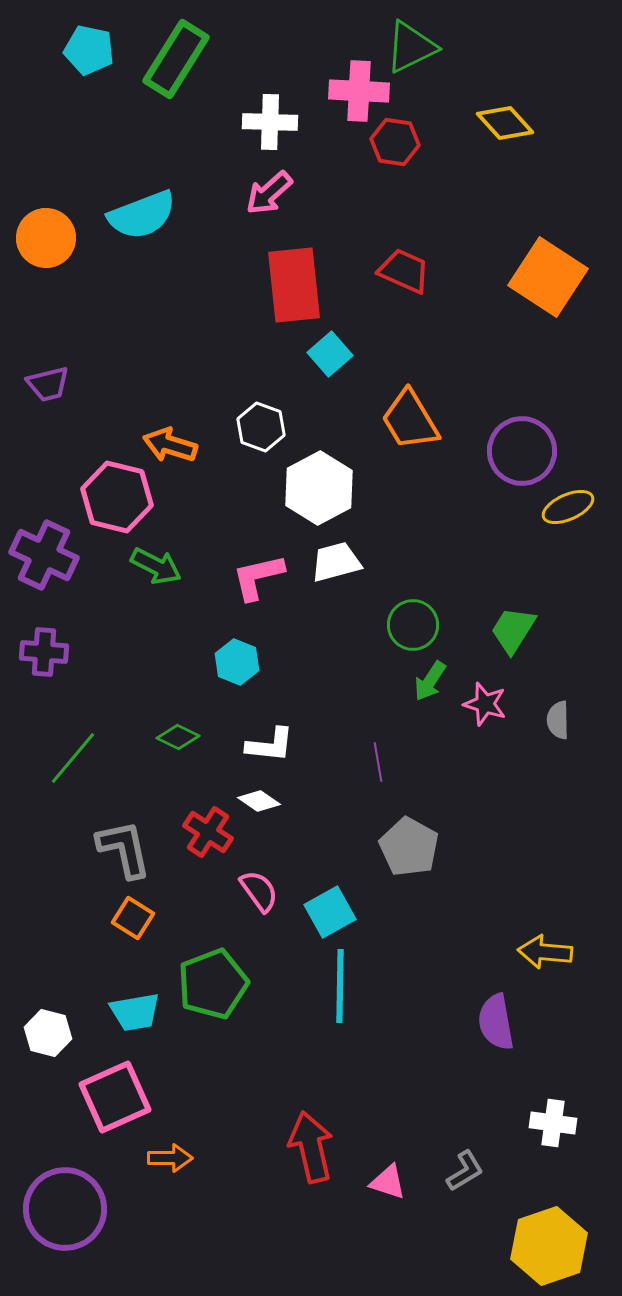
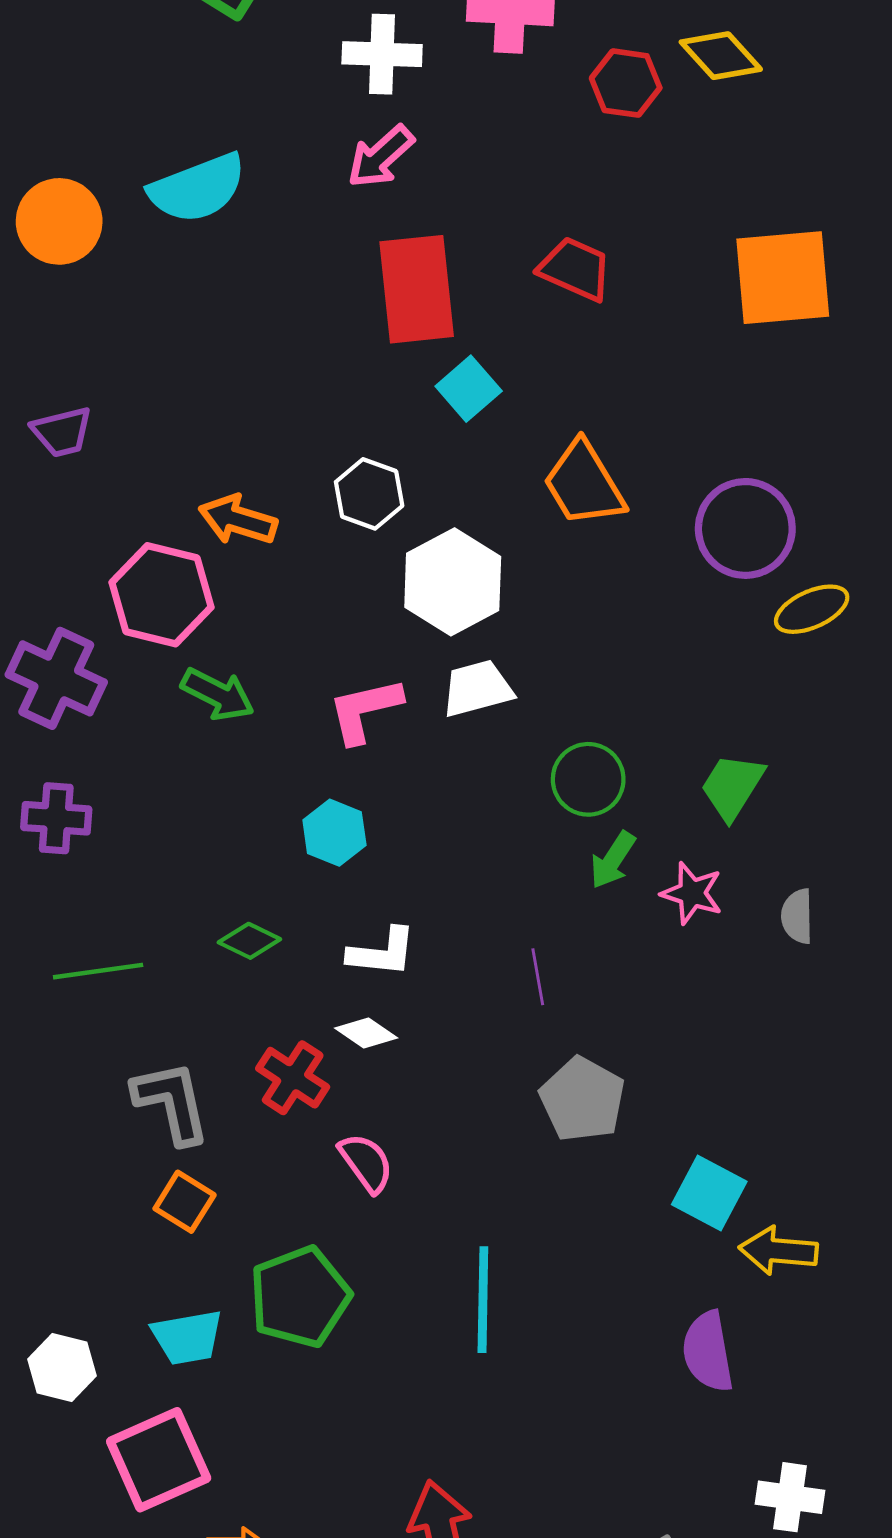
red hexagon: (395, 142) -> (626, 83), moved
orange square: (548, 277) -> (783, 278), turned -38
green line: (73, 758) -> (98, 971), turned 42
cyan square: (330, 912) -> (709, 1193), moved, turned -33

